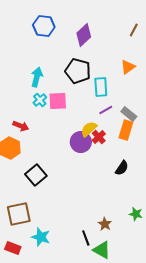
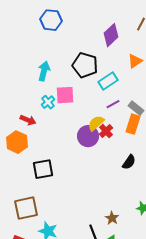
purple diamond: (84, 35) -> (111, 35), moved
cyan rectangle: (101, 87) -> (108, 81), turned 60
cyan cross: (40, 100) -> (48, 102), moved
black square: (36, 175) -> (43, 169), turned 30

